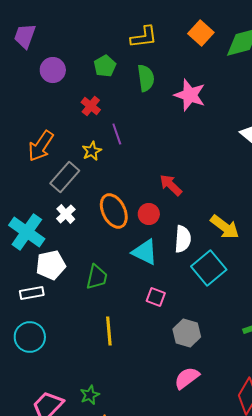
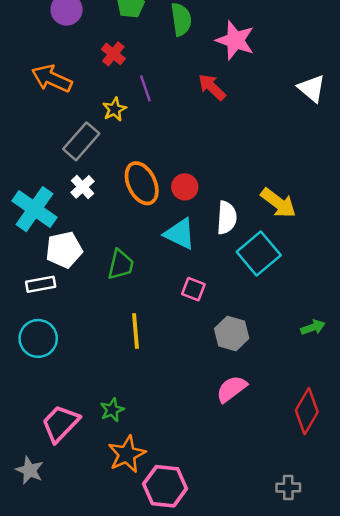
orange arrow: (41, 146) -> (52, 79), moved, turned 80
red arrow: (171, 185) -> (212, 87), moved

